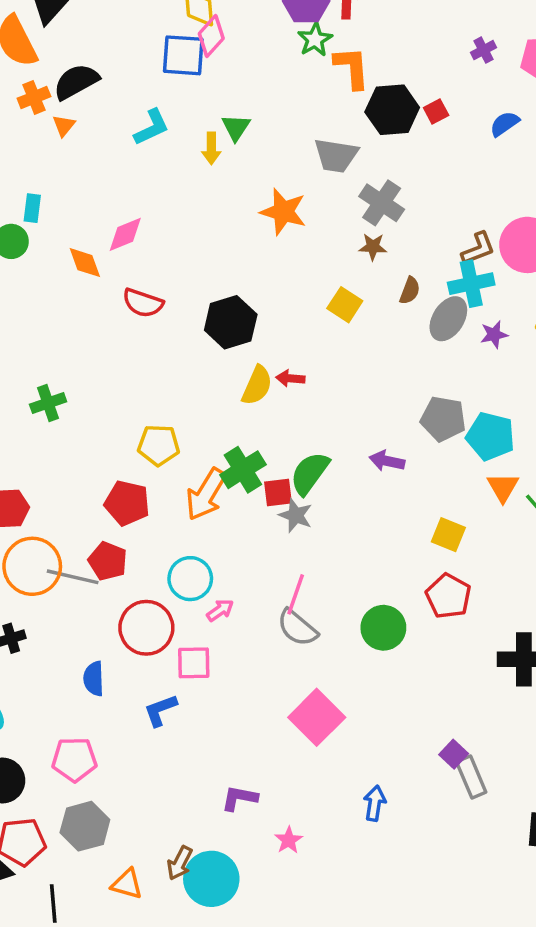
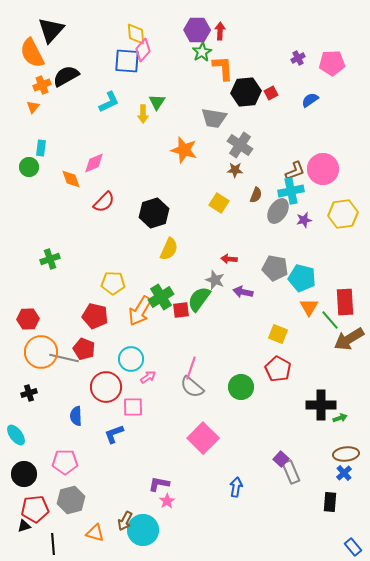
orange triangle: (64, 126) -> (33, 107), moved
red semicircle: (143, 303) -> (104, 202), turned -65
red arrow: (290, 378) -> (229, 259), moved
gray star: (296, 515) -> (215, 280), moved
pink star: (289, 840) -> (167, 501), moved

